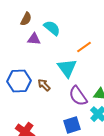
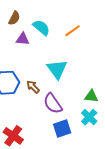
orange line: (84, 47) -> (73, 31), moved
purple semicircle: (78, 96) -> (53, 104), moved

